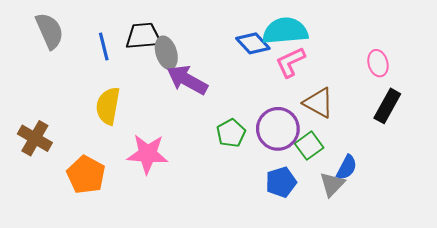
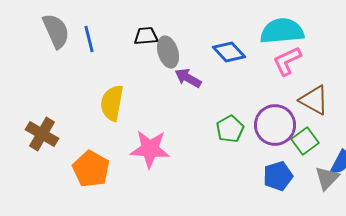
black trapezoid: (143, 36) -> (146, 36), size x0.7
blue diamond: (253, 43) -> (229, 52), moved
blue line: (104, 46) -> (89, 39), moved
purple arrow: (187, 80) -> (188, 78), size x0.7

